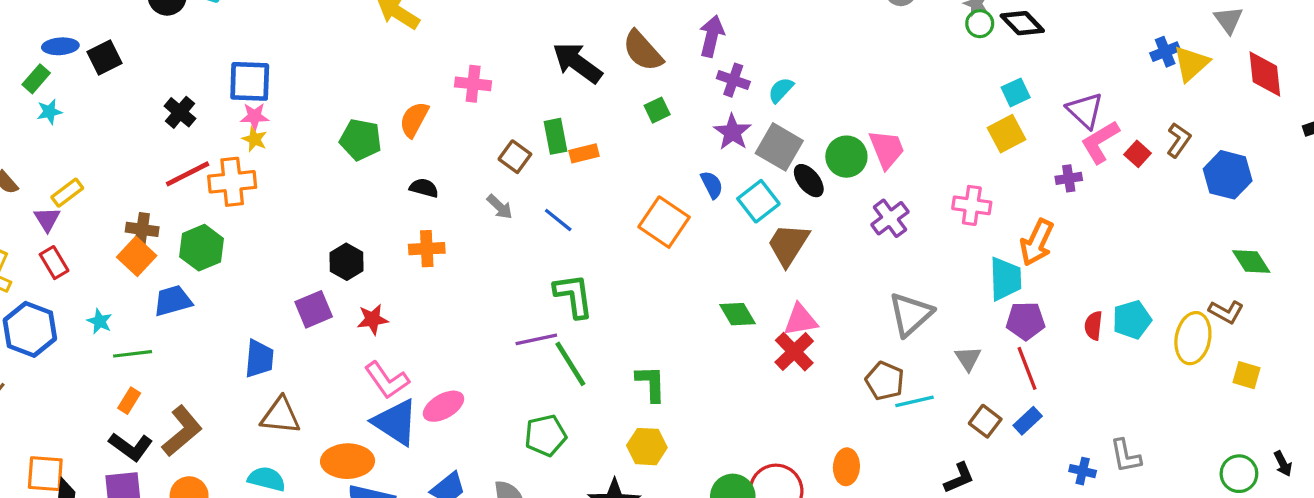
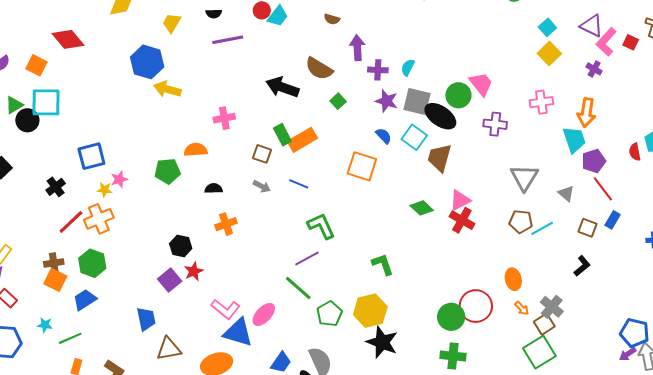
black cross: (180, 112) -> (56, 187), turned 30
pink star: (255, 116) -> (119, 179), moved
orange semicircle: (414, 120) -> (196, 150), turned 75
orange rectangle: (584, 153) -> (302, 140), size x1.6
purple cross: (1069, 178) -> (594, 69), turned -35
black ellipse: (809, 181) -> (440, 116), size x1.5
purple cross: (890, 218) -> (495, 124), turned -30
red star: (373, 319) -> (194, 271), moved
green line: (570, 364) -> (298, 288), moved
yellow hexagon: (647, 447) -> (370, 311), moved, size x1.4

